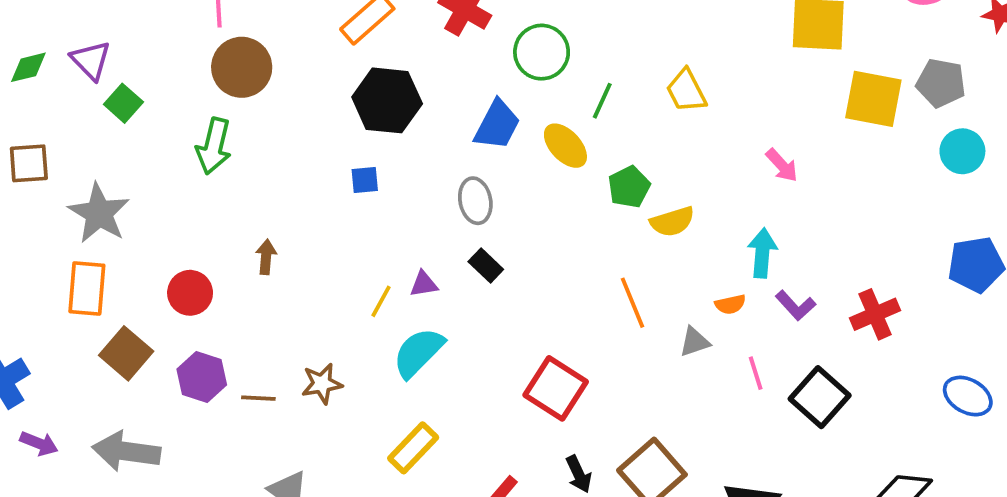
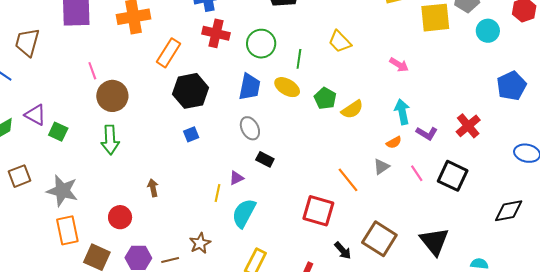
orange line: (633, 303) -> (348, 180), moved

